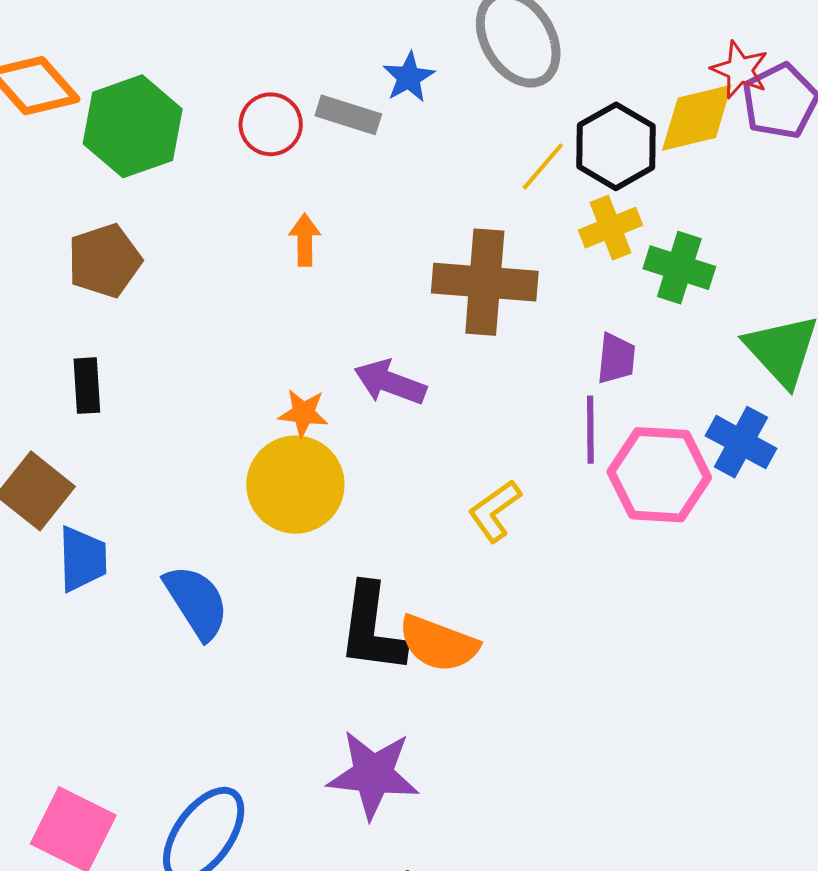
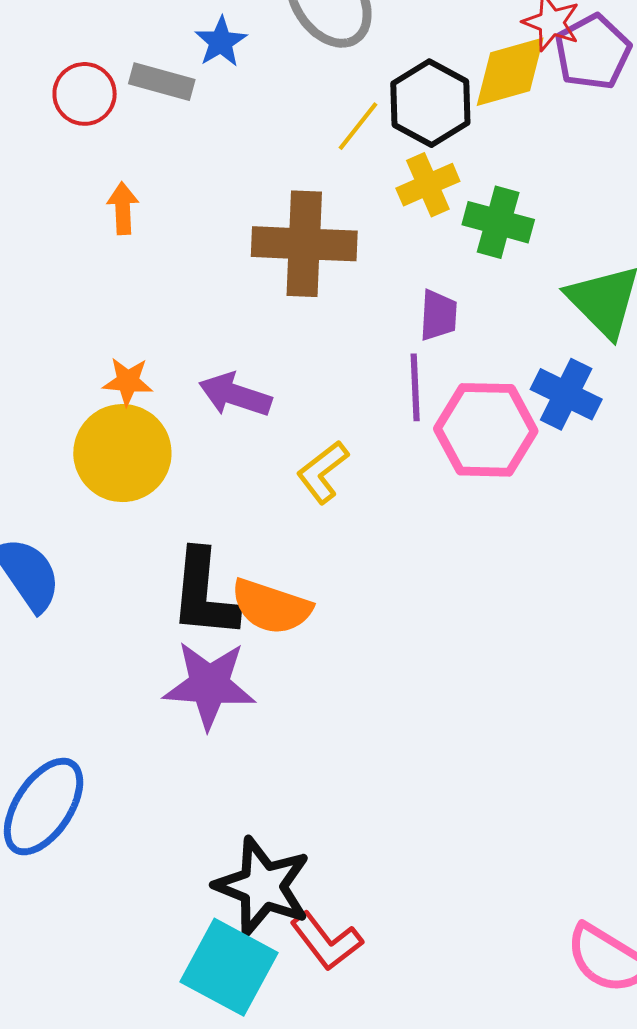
purple arrow: (390, 382) -> (235, 395), moved
purple star: (373, 774) -> (209, 685), moved

